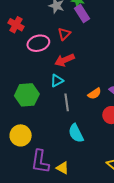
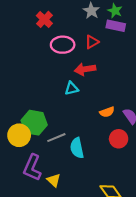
purple rectangle: (82, 14) -> (116, 26), turned -60
green hexagon: (27, 95) -> (34, 123), moved
gray line: (67, 102) -> (56, 138), moved, turned 60

